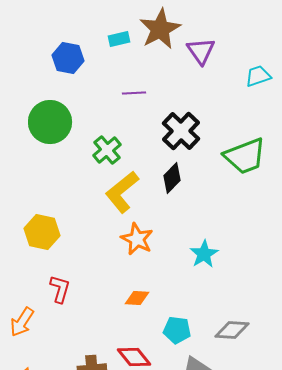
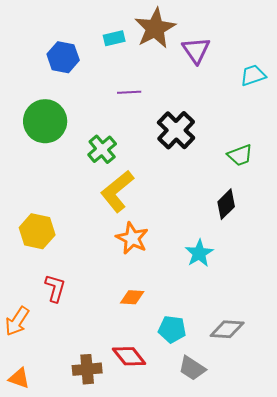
green trapezoid: (245, 156) -> (240, 155), size x0.6
black diamond: (172, 178) -> (226, 204), moved

